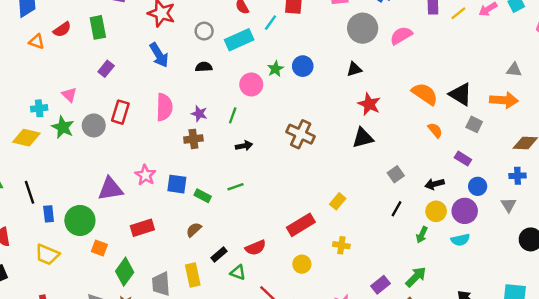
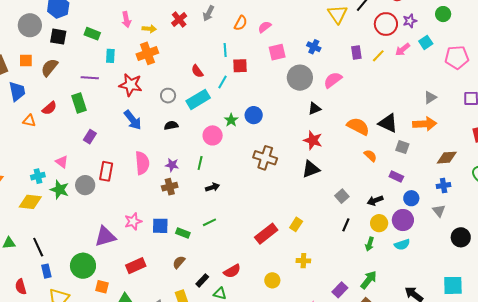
black triangle: (354, 69) -> (314, 109), moved
gray triangle: (514, 70) -> (430, 97), turned -32
brown cross: (301, 134) -> (265, 158), moved
pink star: (145, 175) -> (133, 221), turned 30
blue rectangle: (49, 214) -> (46, 271), moved
red rectangle: (301, 225) -> (266, 234), moved

